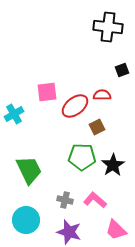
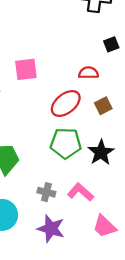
red ellipse: (75, 106) -> (66, 103), moved
brown square: (97, 127) -> (103, 106), moved

